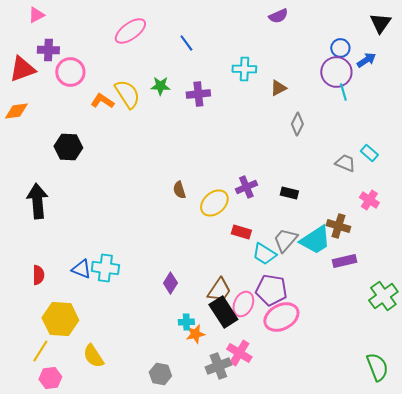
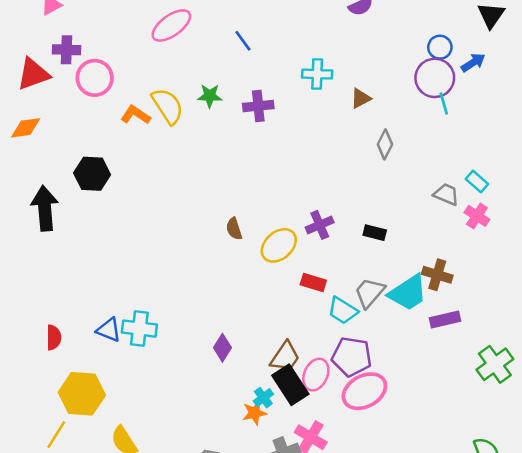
pink cross: (369, 200) -> (477, 216), moved
black arrow: (37, 201) -> (45, 208), moved
cyan cross: (186, 322) -> (263, 398), moved, turned -35

